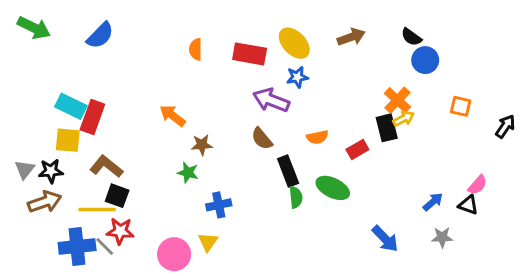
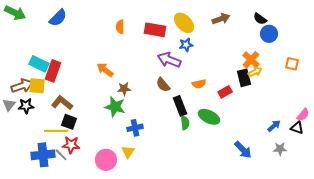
green star: (188, 173) -> (115, 107), size x1.5
brown arrow: (45, 202) -> (22, 86), moved

